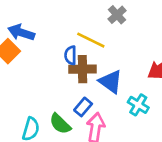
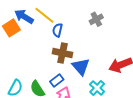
yellow line: (91, 40) -> (44, 15), moved
blue semicircle: (70, 55) -> (57, 30), moved

